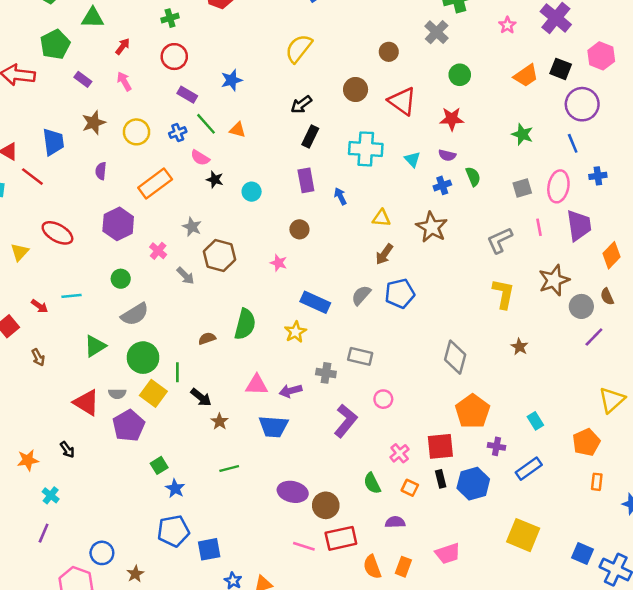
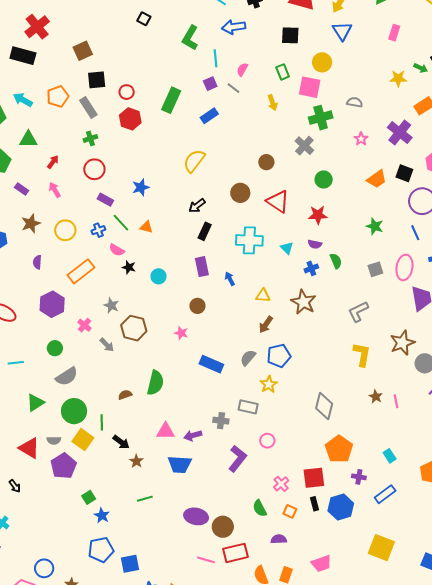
pink line: (539, 227) -> (396, 401), moved
yellow star: (295, 332) -> (269, 384), moved

